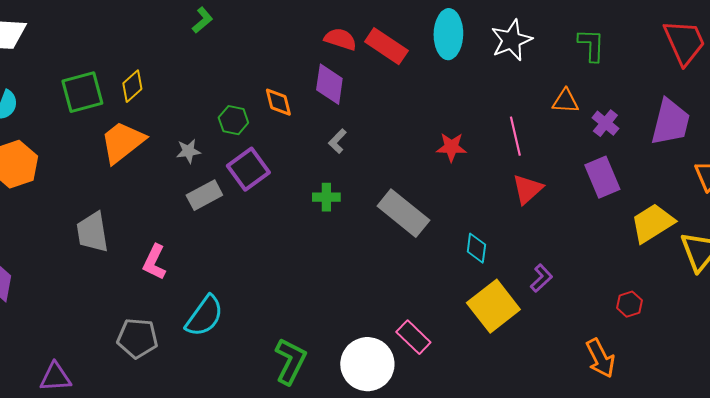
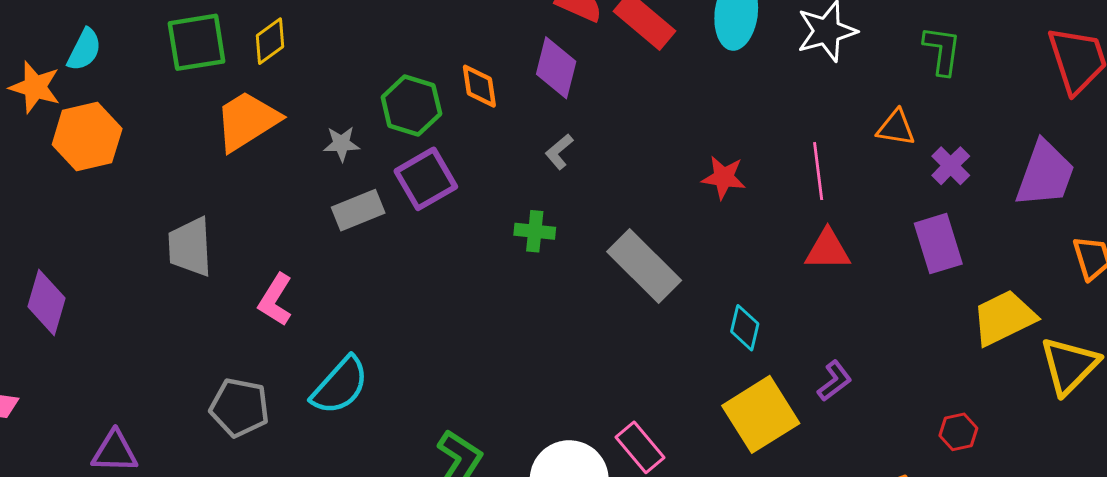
green hexagon: (233, 120) -> (411, 106), size x1.4
red triangle: (527, 189) -> (828, 250), turned 36

